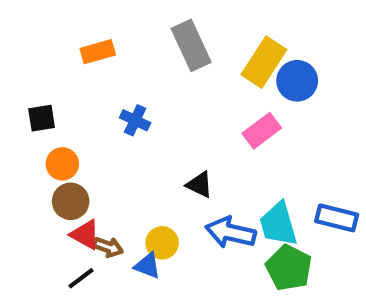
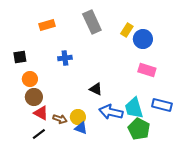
yellow rectangle: (264, 62) -> (127, 30), size x0.6
blue cross: (135, 120) -> (65, 58), turned -32
pink rectangle: (262, 131) -> (147, 70), moved, turned 54
brown arrow: (108, 247) -> (60, 119), moved
blue triangle: (148, 266) -> (81, 128), moved

